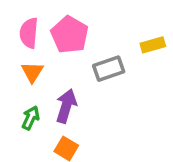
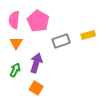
yellow rectangle: (153, 45) -> (88, 35), moved

